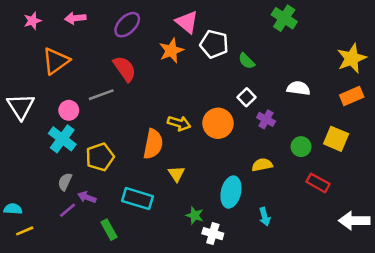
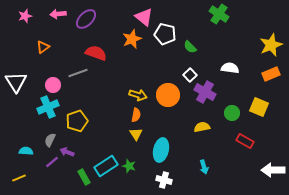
purple ellipse: (127, 25) -> (86, 19), moved
orange triangle: (56, 61) -> (43, 47), size x0.6
red semicircle: (125, 69) -> (96, 53), turned -35
purple cross: (266, 119) -> (205, 92), size x1.5
cyan cross: (62, 139) -> (48, 107), turned 30
orange semicircle: (153, 144) -> (136, 115), moved, size x0.6
cyan ellipse: (231, 192) -> (161, 150), moved
cyan rectangle: (138, 199) -> (106, 166), moved, turned -50
cyan semicircle: (13, 209) -> (26, 151), moved
green star: (195, 215) -> (129, 166), moved

